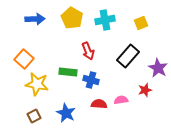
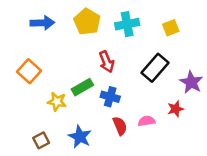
green rectangle: (68, 72) -> (82, 87), turned -36
yellow star: (37, 84) -> (57, 102), moved, size x0.7
red semicircle: (99, 104) -> (120, 126), turned 63

